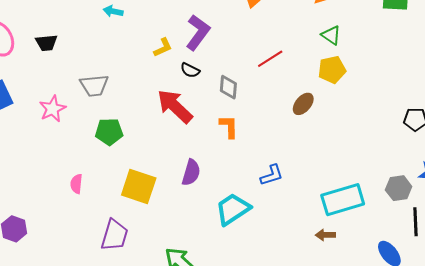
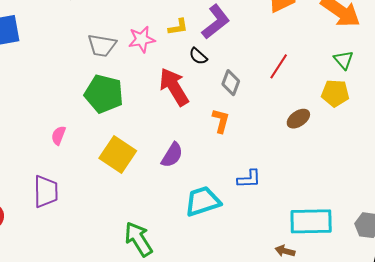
red line: (270, 59) -> (279, 66), turned -40
pink star: (53, 109) -> (142, 39), moved
green pentagon: (109, 132) -> (104, 94), size x1.4
purple trapezoid: (114, 235) -> (46, 191), moved, turned -32

